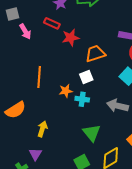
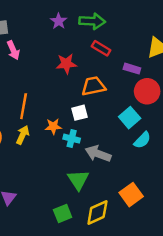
red rectangle: (52, 23) -> (101, 48), moved
gray arrow: (117, 106) -> (98, 154), moved
yellow arrow: (42, 129) -> (23, 135), moved

